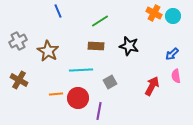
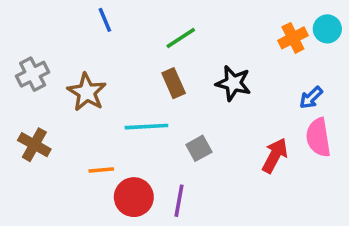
orange cross: (154, 13) -> (293, 38), moved, turned 35
cyan circle: (173, 16) -> (327, 29), moved
brown rectangle: (96, 46) -> (174, 83), turned 63
pink semicircle: (176, 76) -> (318, 137), size x1.5
red circle: (78, 98) -> (134, 197), moved

